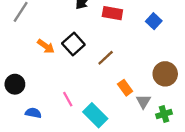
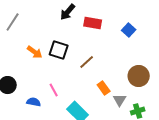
black square: (73, 44) -> (59, 50), turned -30
pink line: (68, 99) -> (54, 90), moved
blue semicircle: (33, 113) -> (34, 102), moved

